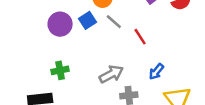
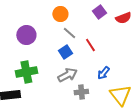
blue square: (88, 20) -> (65, 52), moved
green cross: (60, 70) -> (26, 72), size x1.5

